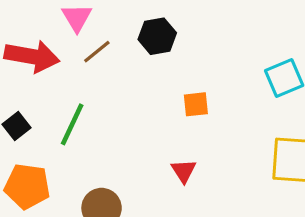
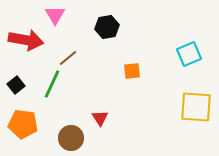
brown line: (97, 52) -> (68, 58), moved
red triangle: (184, 171) -> (100, 118), moved

